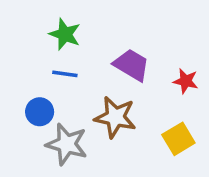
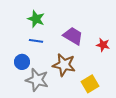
yellow square: (178, 139) -> (90, 84), moved

